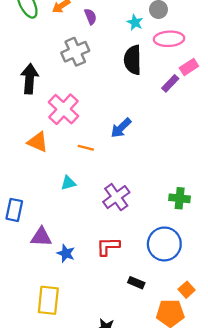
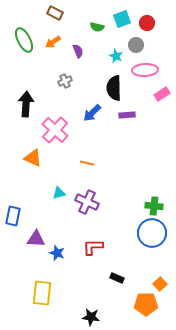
gray cross: (75, 52) -> (65, 81), size x0.6
purple rectangle: (170, 83) -> (127, 115), moved, turned 42
blue arrow: (121, 128) -> (92, 113), moved
orange line: (86, 148) -> (87, 163), moved
purple cross: (116, 197) -> (87, 202), moved, turned -30
blue circle: (164, 244) -> (152, 233), moved

